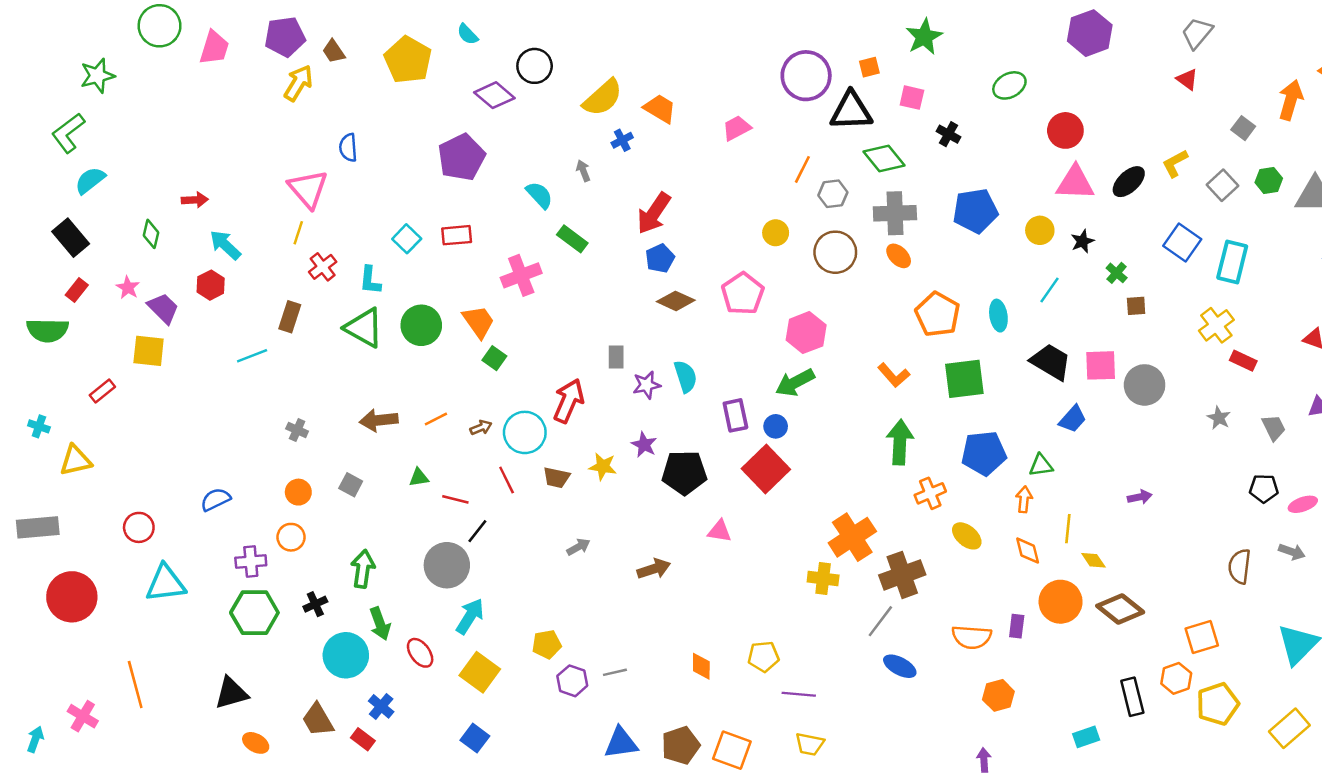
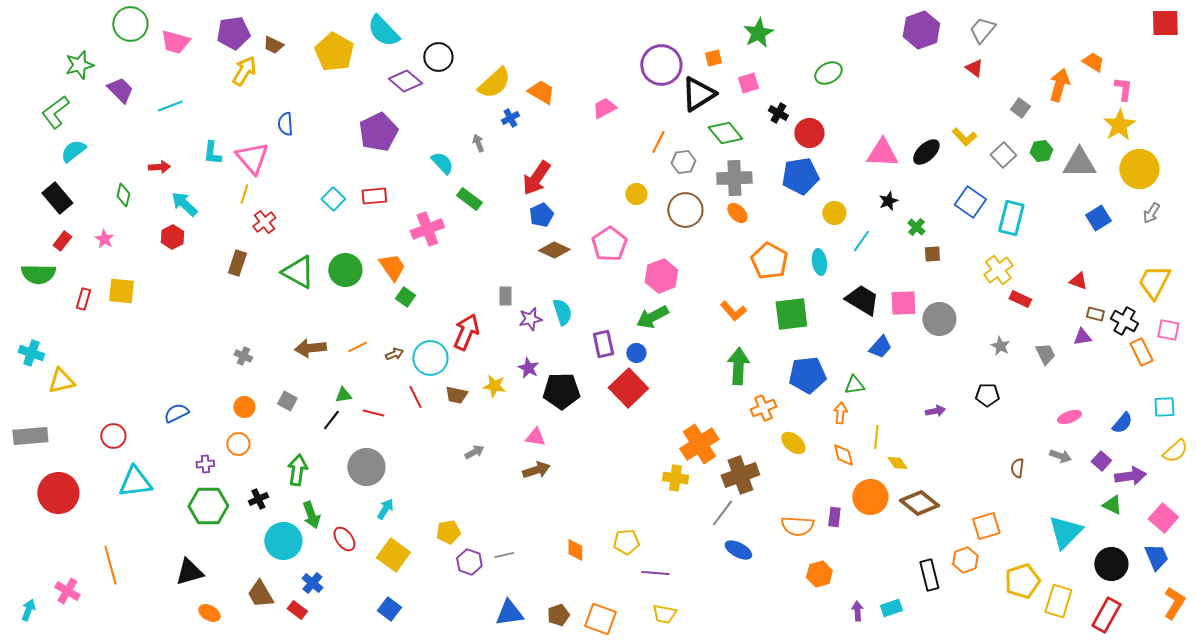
purple hexagon: (1090, 33) -> (921, 30), moved
cyan semicircle: (468, 34) -> (383, 31), size x1.8
pink trapezoid: (214, 48) -> (175, 42), turned 88
brown trapezoid: (334, 51) -> (273, 45), turned -30
pink square: (912, 98) -> (748, 83), turned -30
black triangle: (851, 111) -> (698, 94), turned -30
red circle: (1065, 130) -> (809, 133), moved
yellow L-shape: (1175, 163) -> (964, 137), turned -105
yellow circle: (1040, 230) -> (834, 213), moved
cyan L-shape: (370, 280) -> (212, 153), moved
purple trapezoid: (163, 308) -> (120, 90), moved
cyan line: (252, 356) -> (170, 106), moved
red rectangle: (102, 391) -> (83, 299), moved, turned -35
cyan cross: (39, 426) -> (31, 353), size x1.4
black pentagon: (1264, 488) -> (987, 395), moved
black line: (477, 531) -> (331, 420), moved
pink triangle: (720, 531) -> (535, 437), moved
purple cross: (251, 562) -> (205, 464), size x0.7
brown semicircle: (1240, 566) -> (1017, 468), size x0.7
cyan arrow: (470, 616) -> (385, 509), size x0.7
yellow pentagon: (1218, 704) -> (1022, 581), moved
yellow rectangle: (1289, 728) -> (1058, 601), turned -32
brown pentagon: (681, 745) -> (558, 615), size x0.7
purple arrow: (984, 760) -> (857, 611), moved

